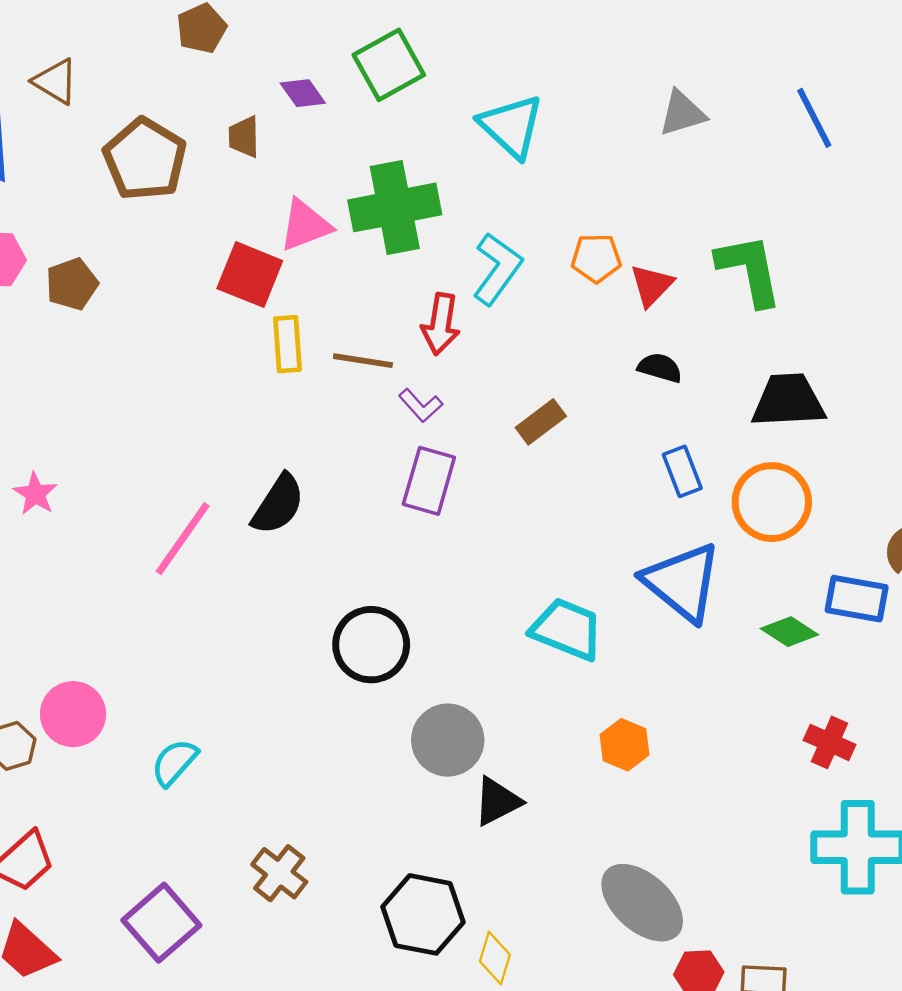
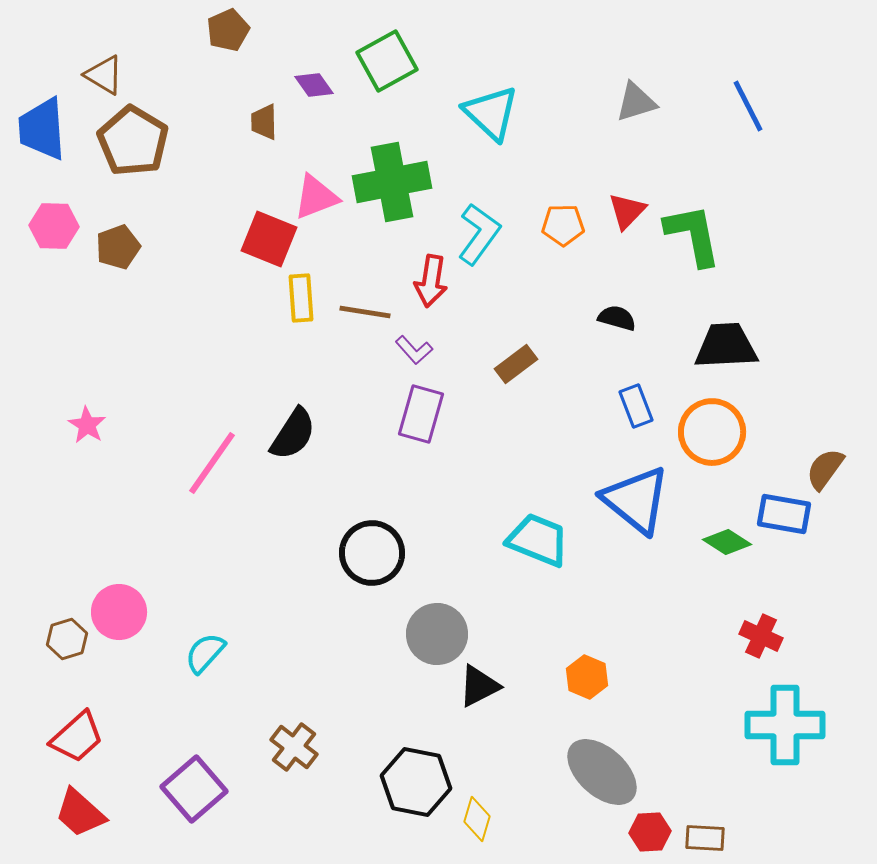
brown pentagon: (145, 159) -> (133, 141), moved
red triangle: (652, 285) -> (627, 211), moved
orange hexagon: (624, 745) -> (587, 677), moved

